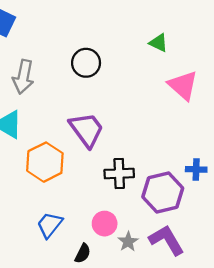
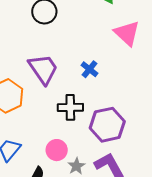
blue cross: (196, 169) -> (90, 69), moved, turned 36

